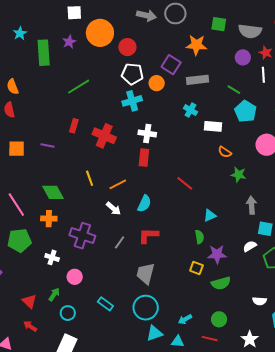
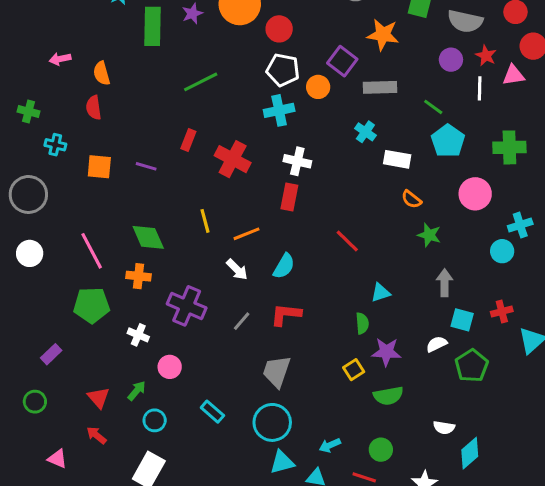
yellow square: (196, 268) -> (354, 370), turned 32

